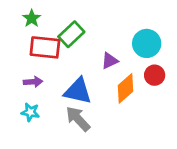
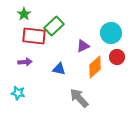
blue triangle: (78, 91) -> (59, 69), size x0.6
cyan star: (30, 112) -> (18, 93), moved
gray arrow: (78, 119) -> (79, 98), moved

